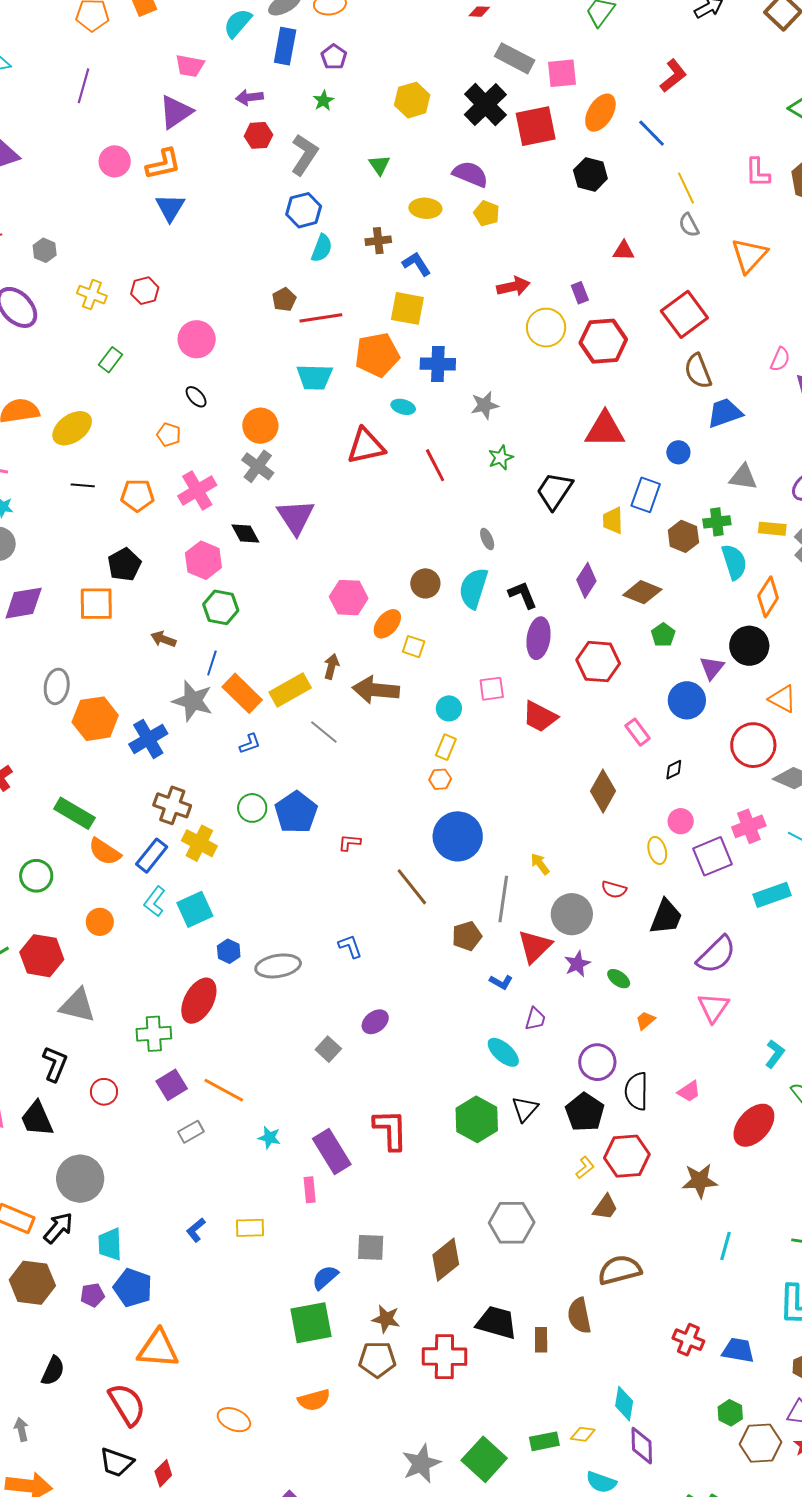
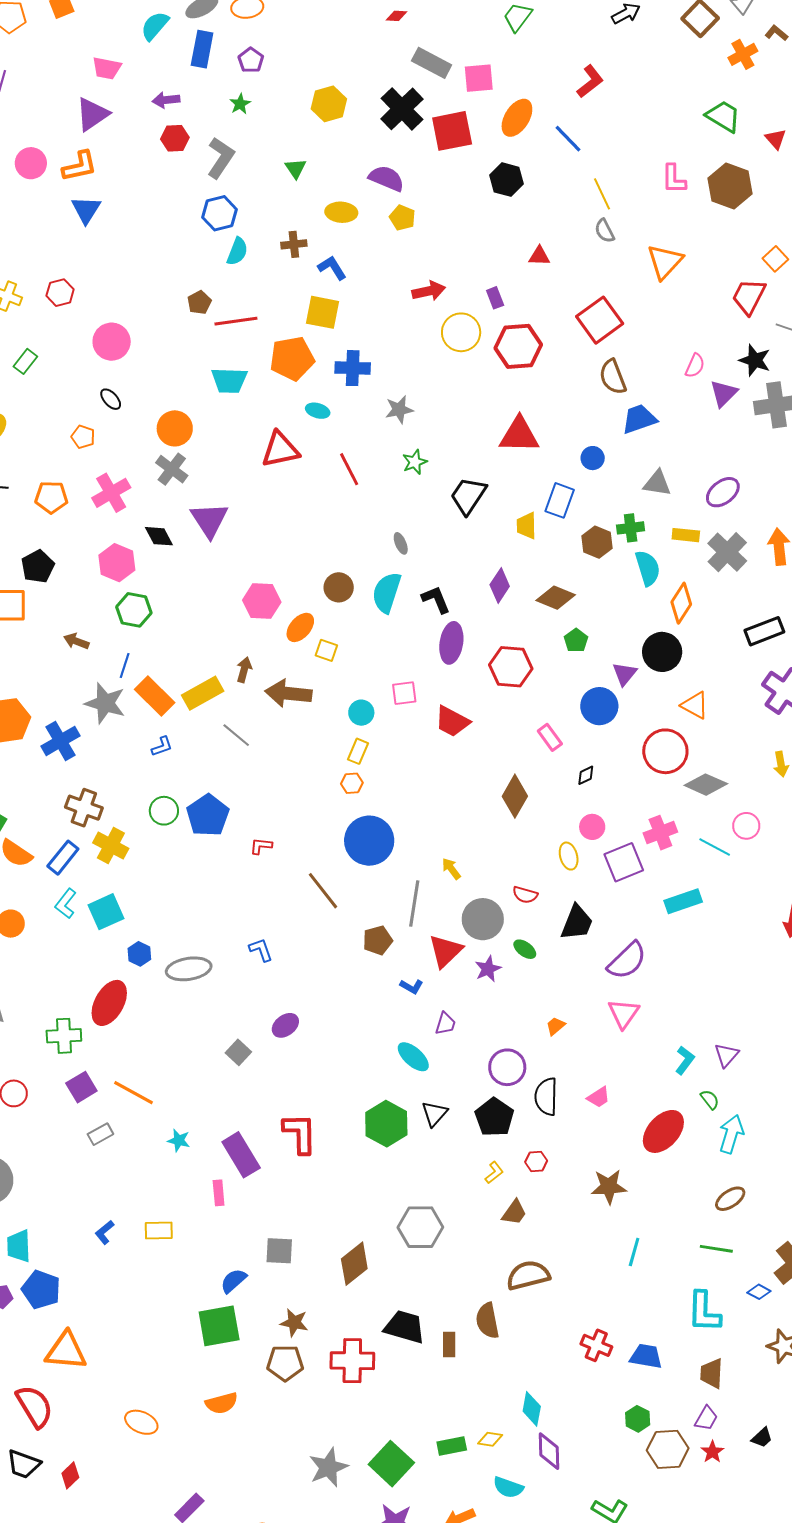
green ellipse: (619, 979) -> (525, 949), moved
red hexagon: (627, 1156) -> (536, 1161), size x0.5

